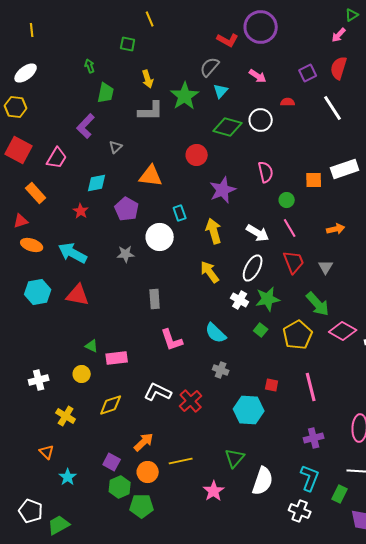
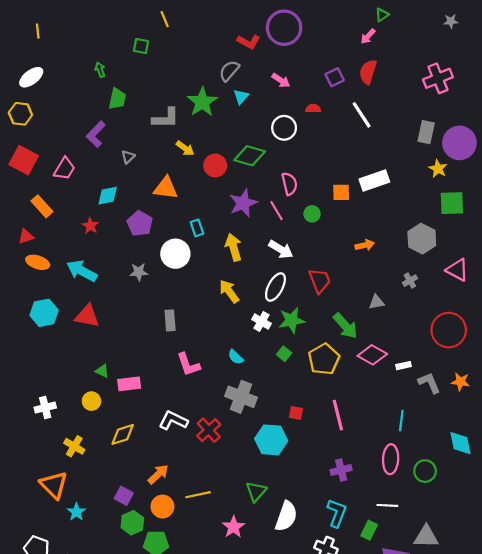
yellow arrow: (148, 79) -> (185, 148), moved, turned -36
green diamond: (228, 127) -> (250, 156), moved
pink line: (290, 228) -> (277, 211), moved
gray triangle: (326, 267) -> (377, 302), moved, turned 49
cyan semicircle: (216, 333) -> (236, 357), size x0.7
gray cross: (221, 370) -> (241, 397), size x1.8
orange triangle: (47, 452) -> (54, 485), size x1.8

